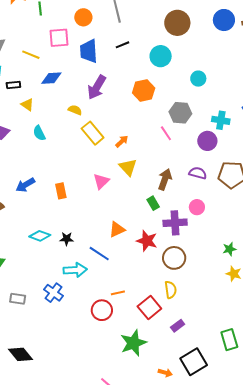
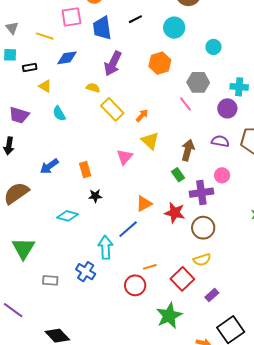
black star: (67, 239) -> (95, 196), moved
blue line: (99, 254) -> (128, 229), turned -70
cyan arrow: (75, 270) -> (105, 247), turned -85
yellow semicircle: (171, 290) -> (202, 260), turned 84

